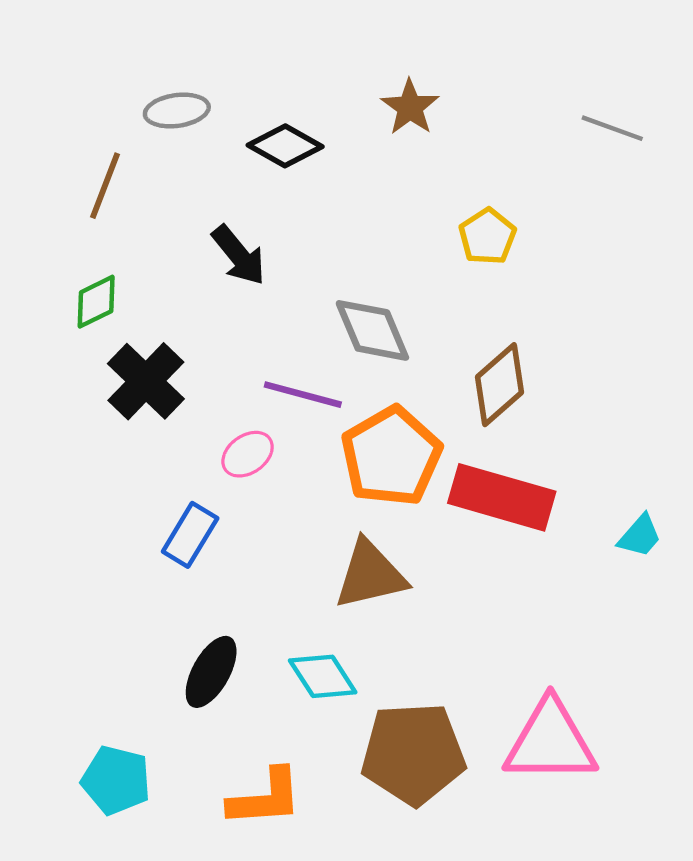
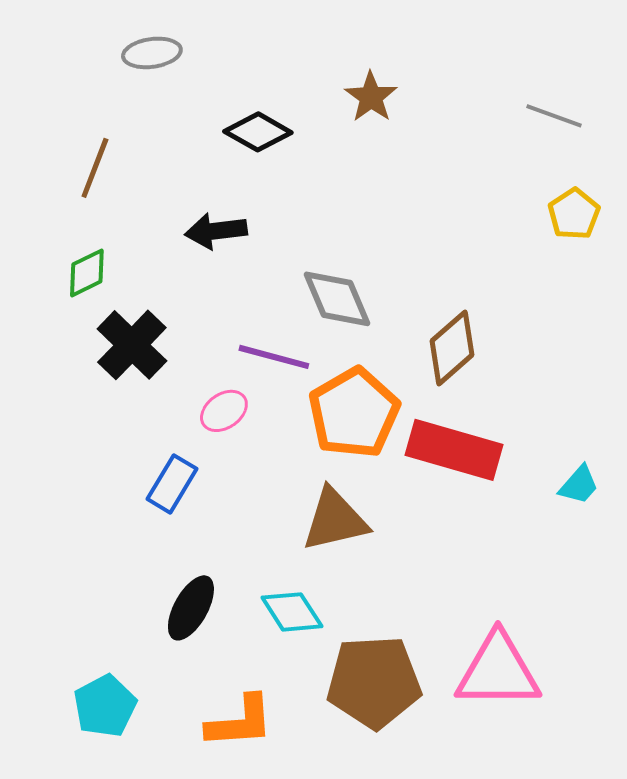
gray ellipse: (177, 111) -> (152, 53), moved
yellow pentagon: (487, 236) -> (574, 214), moved
black arrow: (239, 255) -> (216, 231), turned 122
cyan pentagon: (116, 780) -> (105, 706), turned 30

